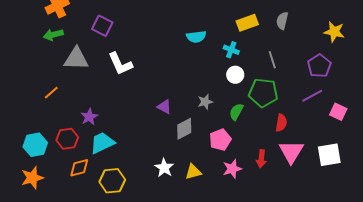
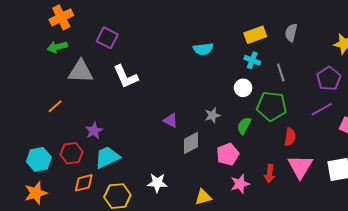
cyan cross: (231, 50) -> (252, 60), moved
white star: (164, 168) -> (157, 183), moved, turned -30
yellow triangle: (193, 172) -> (203, 197), moved

